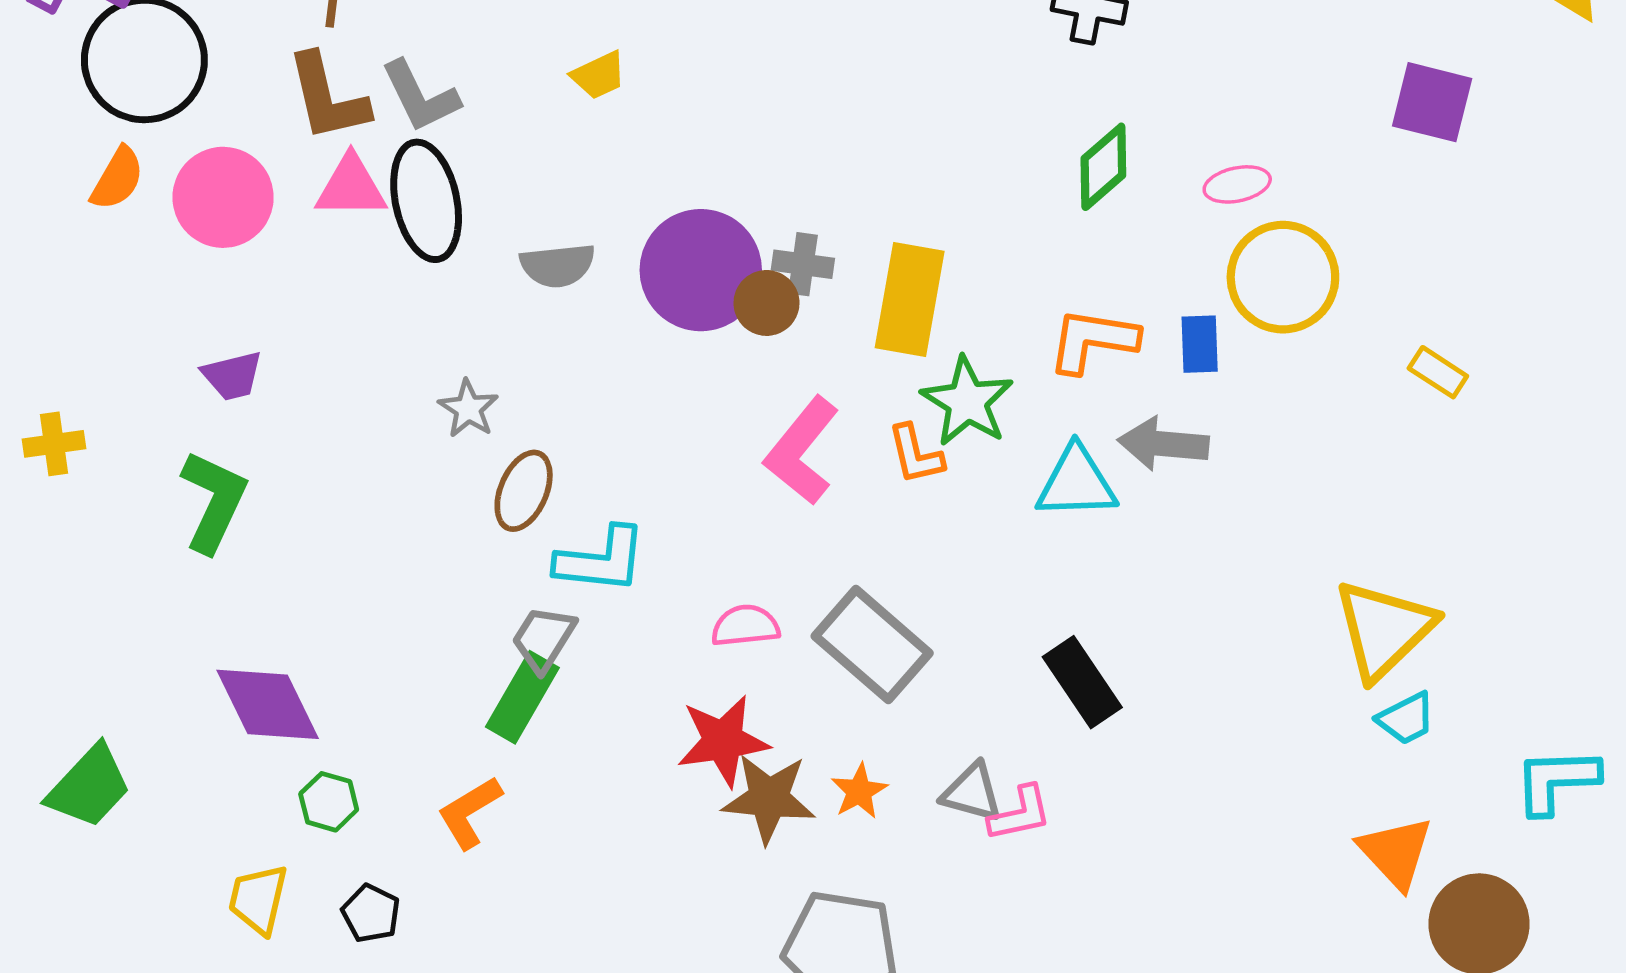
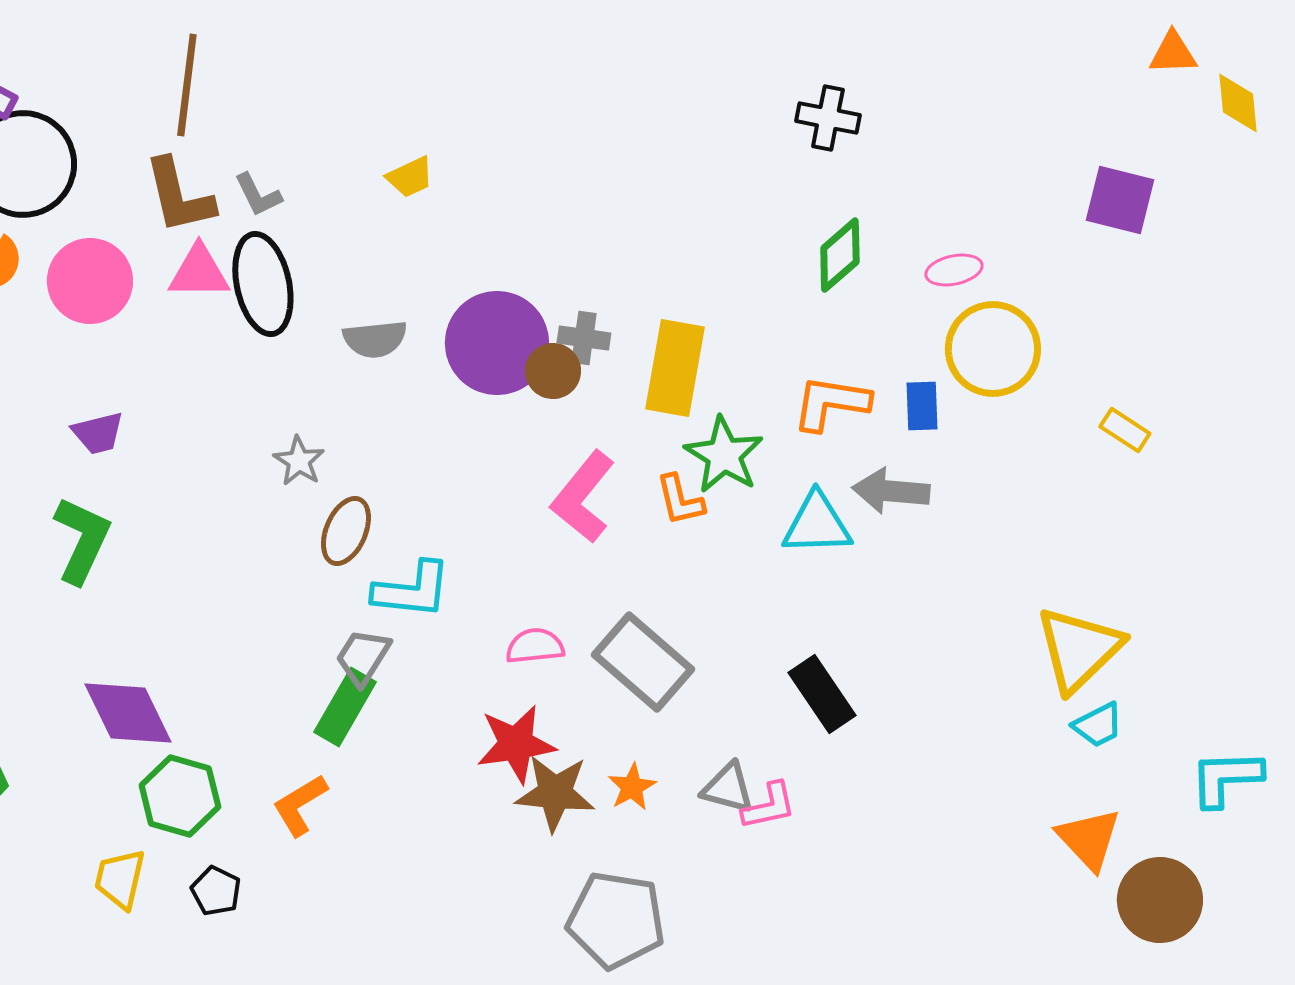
gray L-shape: (420, 96) -> (258, 195), size x0.7
green hexagon: (329, 802) -> (180, 796), size x1.6

